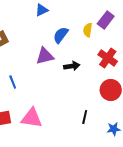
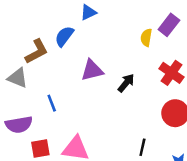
blue semicircle: (61, 35) -> (64, 36), moved
black arrow: (72, 66) -> (126, 83), turned -42

